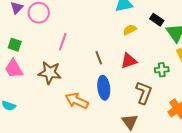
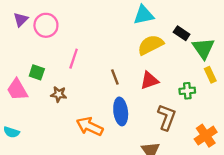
yellow semicircle: (130, 30) -> (151, 45), size x1.6
green square: (15, 45) -> (37, 72), moved
brown star: (50, 73) -> (59, 94), size x0.6

